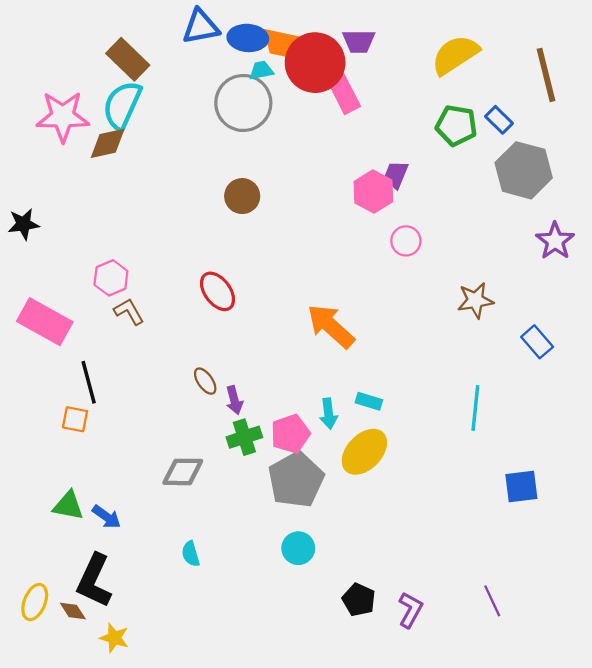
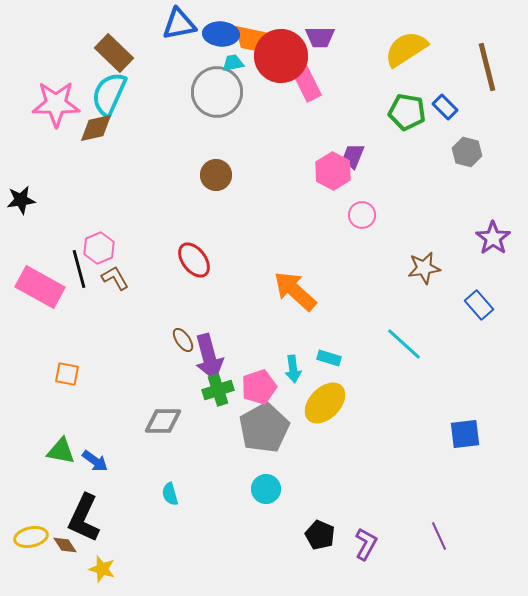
gray hexagon: (524, 170) -> (467, 152), size x0.6
purple star: (555, 241) -> (493, 238), moved
black line: (89, 382) -> (79, 269), moved
purple arrow: (234, 400) -> (209, 357), size x1.8
cyan line: (475, 408) -> (404, 344), moved, turned -54
yellow ellipse: (35, 602) -> (31, 537), turned 56

